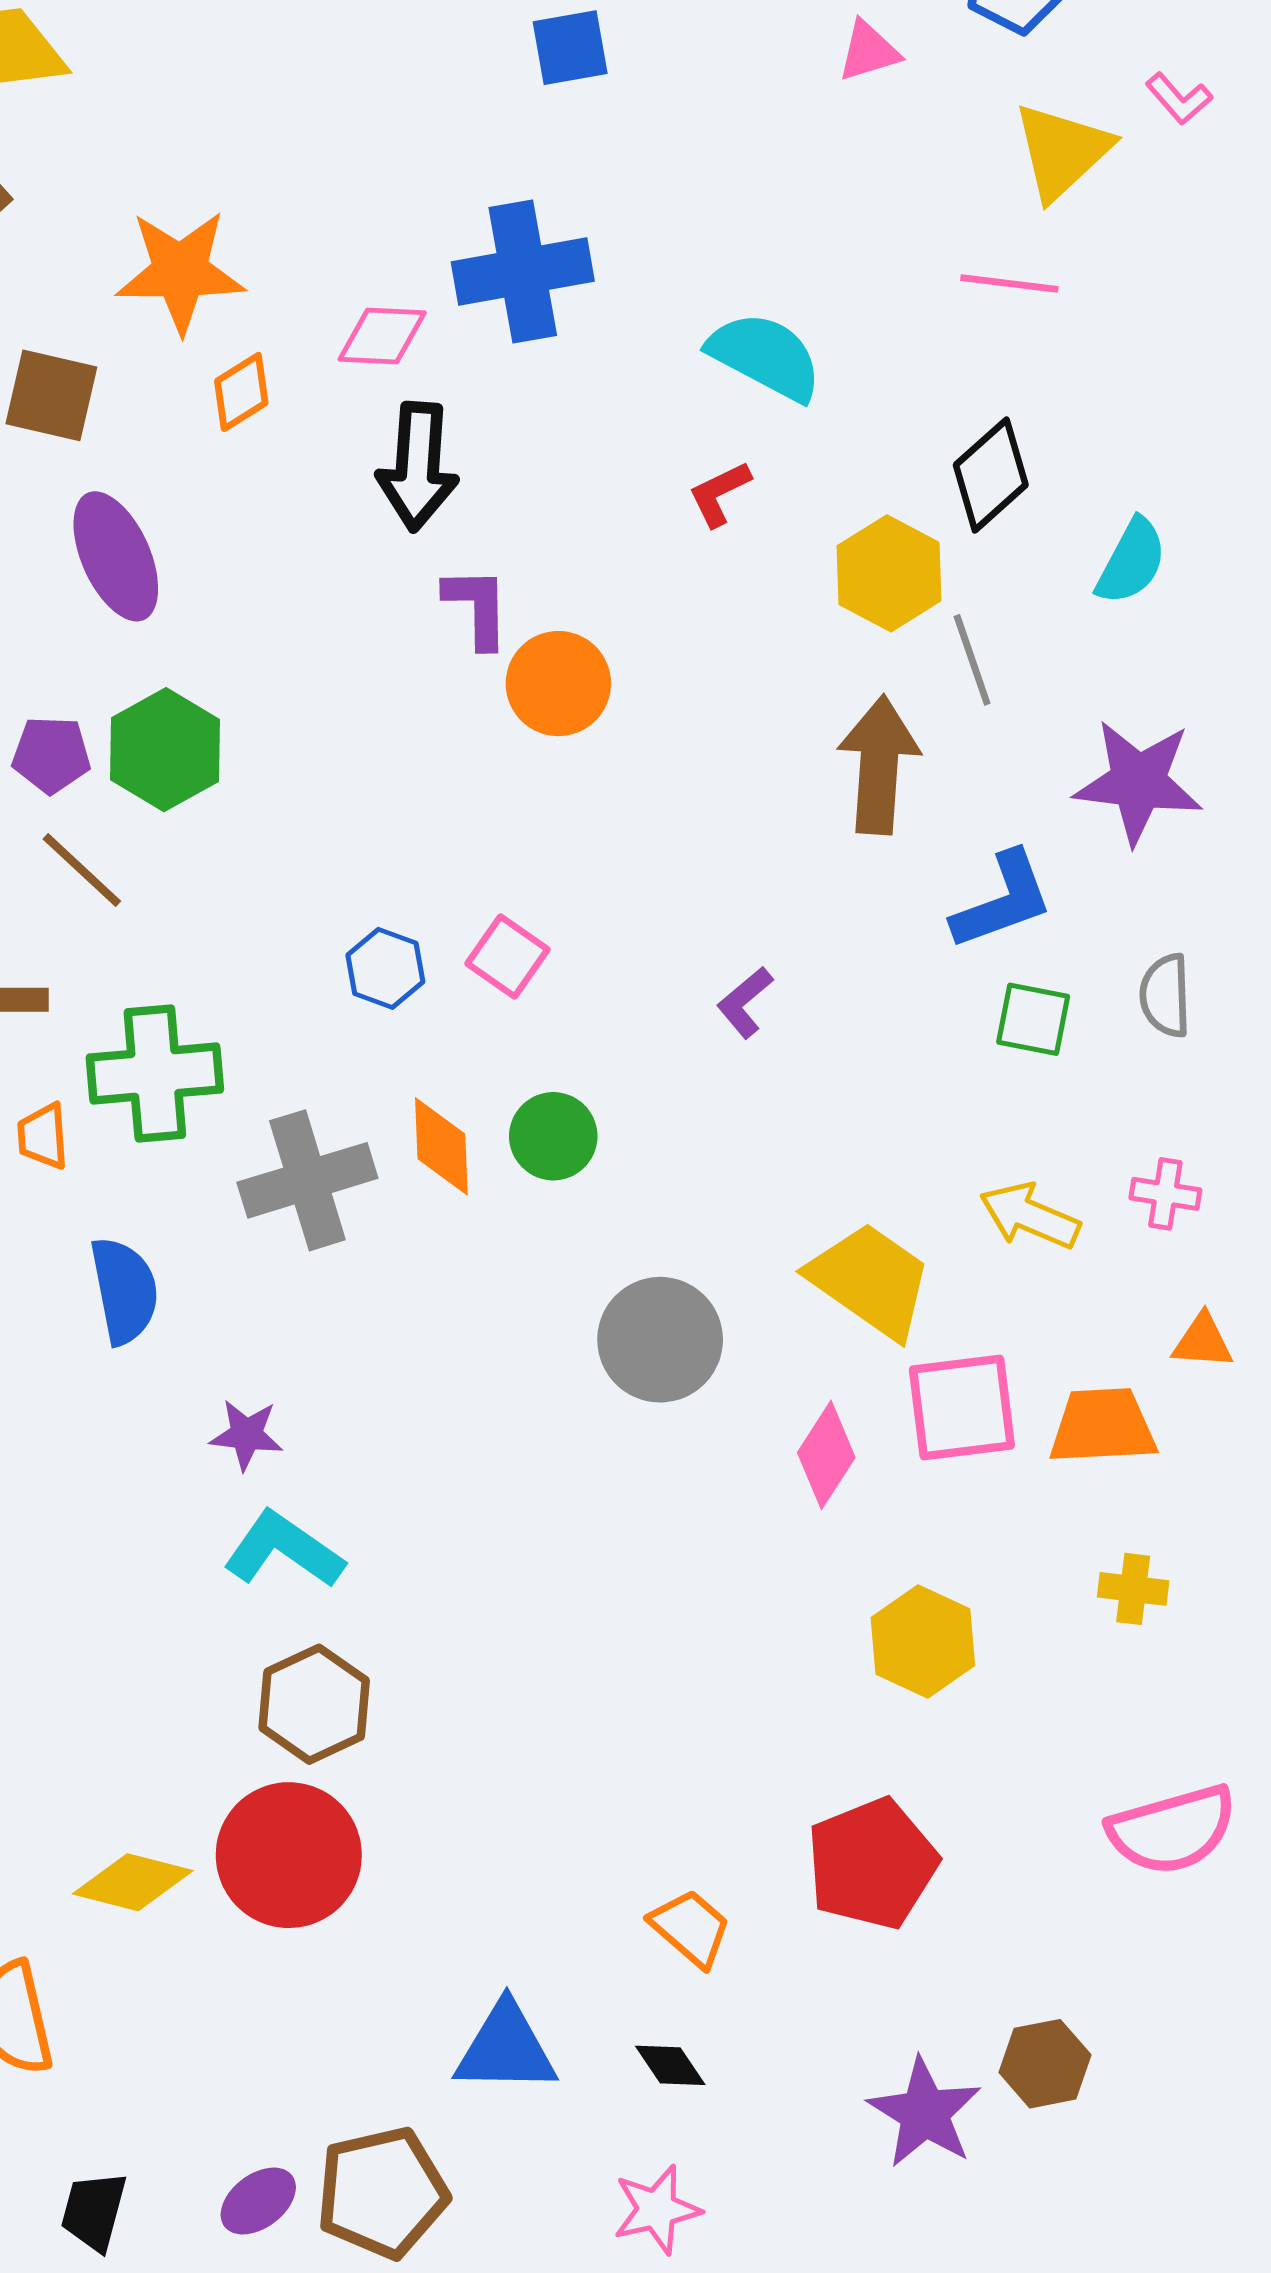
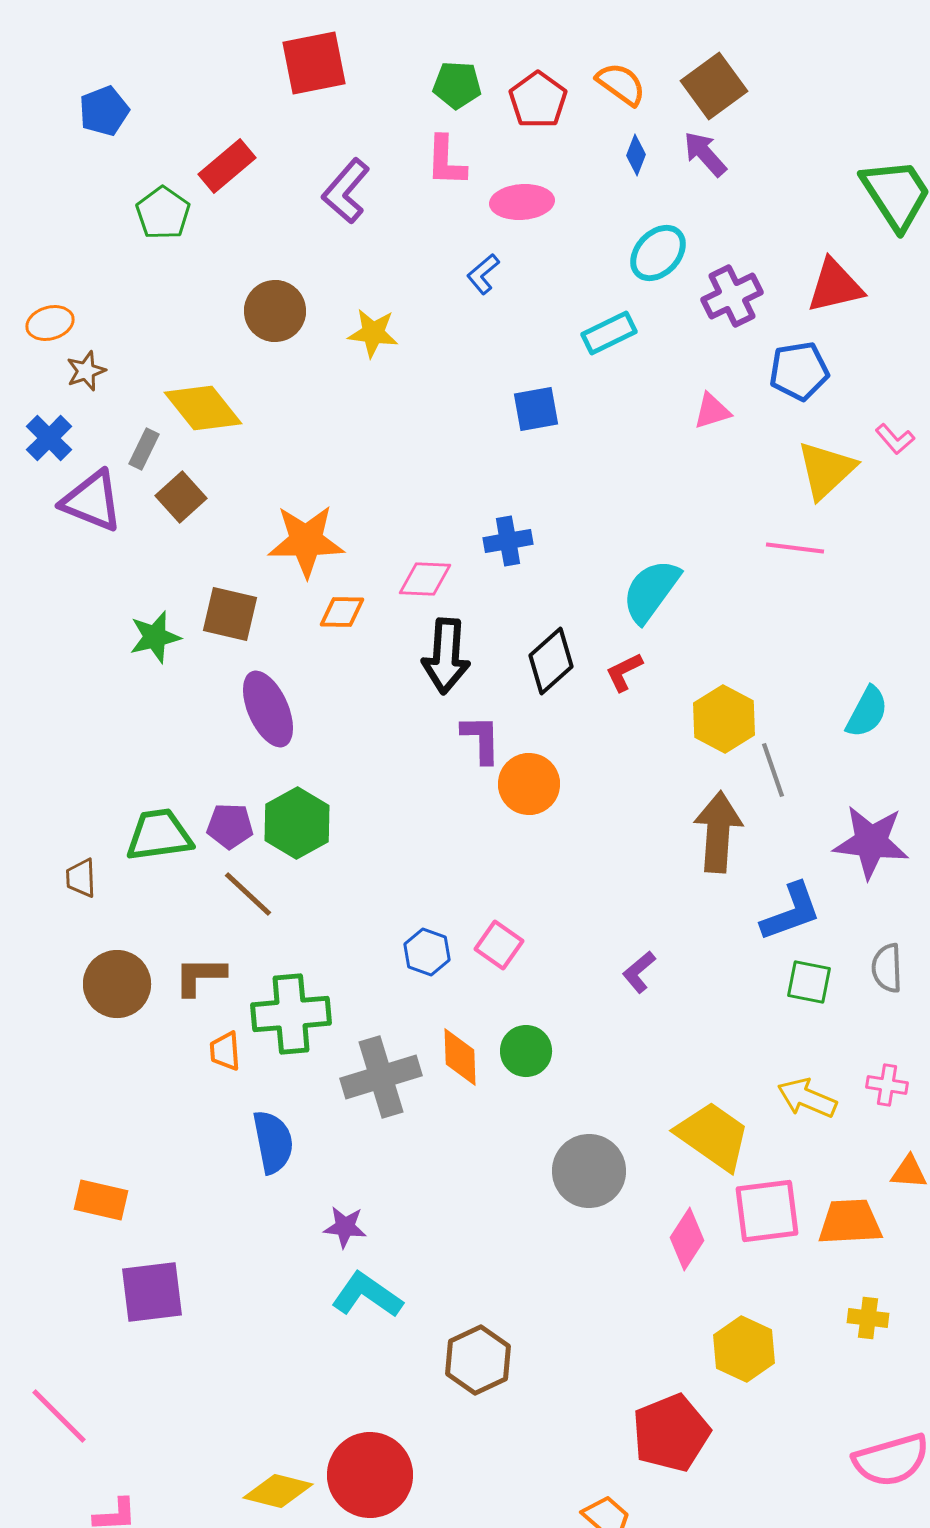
blue cross: (523, 272) -> (508, 541), size x0.6
cyan semicircle: (765, 356) -> (651, 591), turned -82
orange diamond: (241, 392) -> (342, 612), turned 33
black diamond: (991, 475) -> (551, 661), moved
brown hexagon: (314, 1704) -> (478, 1360), moved
red pentagon: (872, 1864) -> (671, 1433), moved

